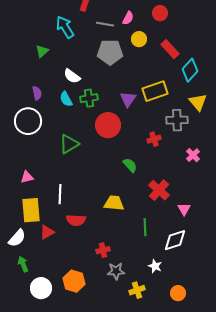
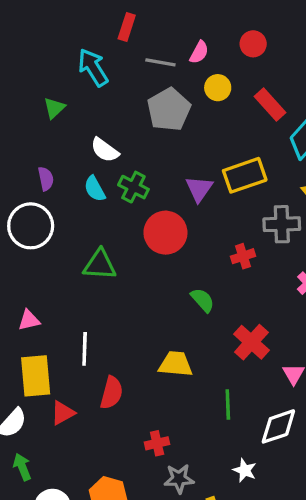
gray pentagon: (110, 52) -> (169, 110), turned -30
green cross: (89, 98) -> (133, 187), turned 36
green triangle: (69, 144) -> (100, 265), turned 35
red semicircle: (76, 220) -> (112, 393), turned -78

